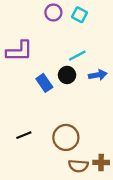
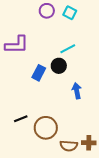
blue arrow: (98, 75) -> (77, 91), moved, turned -91
blue rectangle: (44, 83) -> (39, 73), turned 63
brown circle: (66, 137) -> (46, 128), moved

